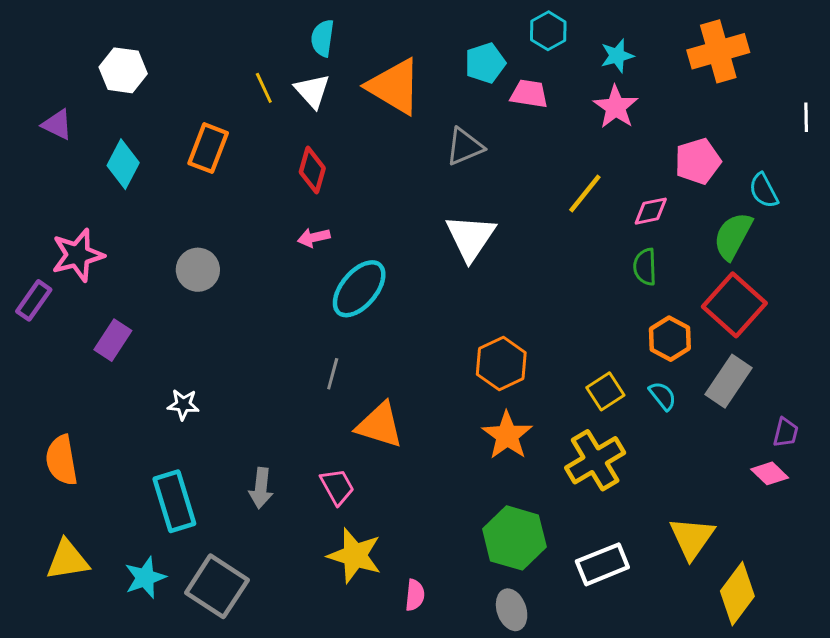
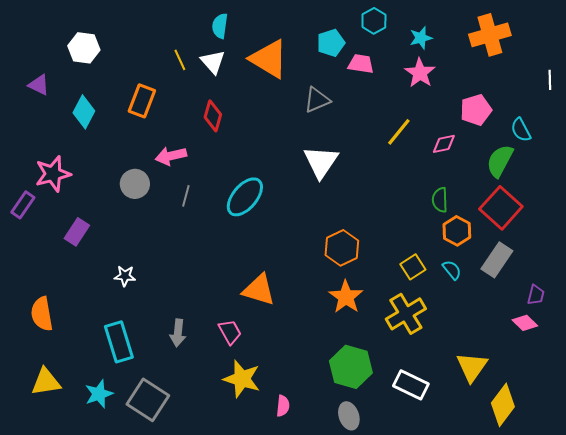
pink arrow: (314, 237) -> (171, 156), moved, size x1.4
green semicircle: (645, 267) -> (440, 200), moved
gray line: (333, 374) -> (186, 196), moved
white rectangle: (602, 564) -> (411, 385), turned 48

